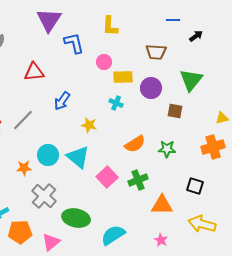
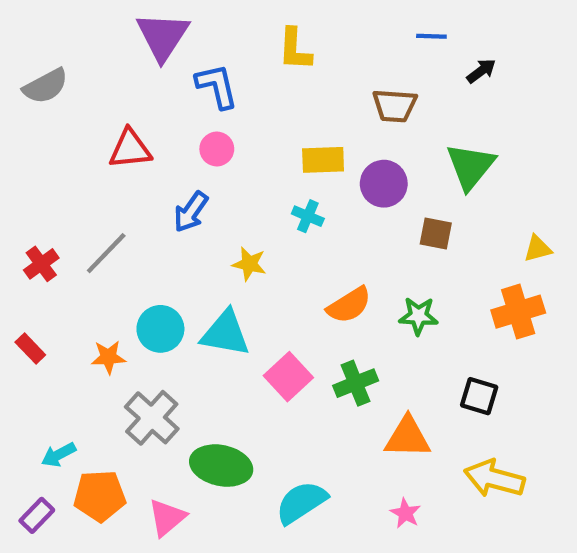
pink circle: (104, 62) -> (217, 149), moved
cyan triangle: (78, 157) -> (225, 333), turned -30

